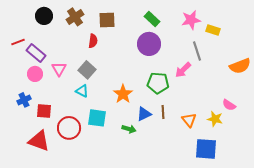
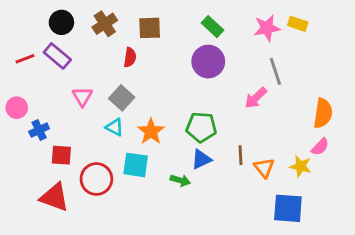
yellow rectangle: (213, 30) -> (298, 24), moved
purple rectangle: (36, 53) -> (57, 56), moved
orange semicircle: (240, 66) -> (323, 113), moved, turned -60
pink circle: (35, 74) -> (17, 108), moved
green pentagon: (158, 83) -> (201, 127), moved
orange star: (123, 94) -> (151, 131), moved
blue cross: (24, 100) -> (39, 130), moved
pink semicircle: (229, 105) -> (320, 147), turned -80
brown line: (163, 112) -> (240, 155), moved

